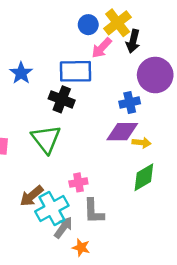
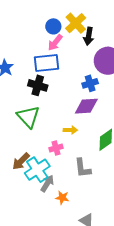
pink arrow: (102, 48) -> (55, 43), moved
yellow arrow: (142, 143) -> (70, 130), moved
gray L-shape: (94, 211) -> (83, 168), moved

